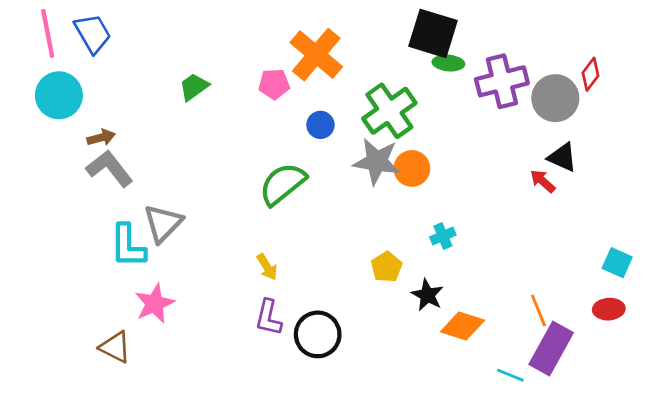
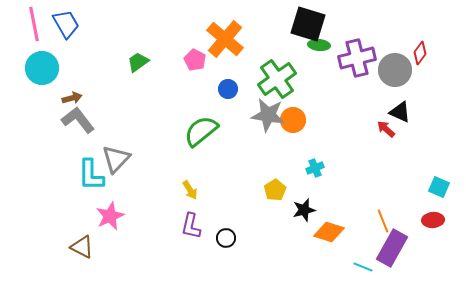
pink pentagon: (274, 84) -> (195, 60), turned 30
black star: (427, 295) -> (304, 210), turned 30
black circle: (318, 334) -> (226, 238), size x0.6

